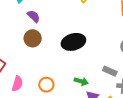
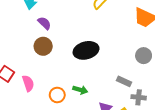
green arrow: (81, 81) -> (80, 90), moved
pink semicircle: (17, 84) -> (28, 83), moved, turned -35

